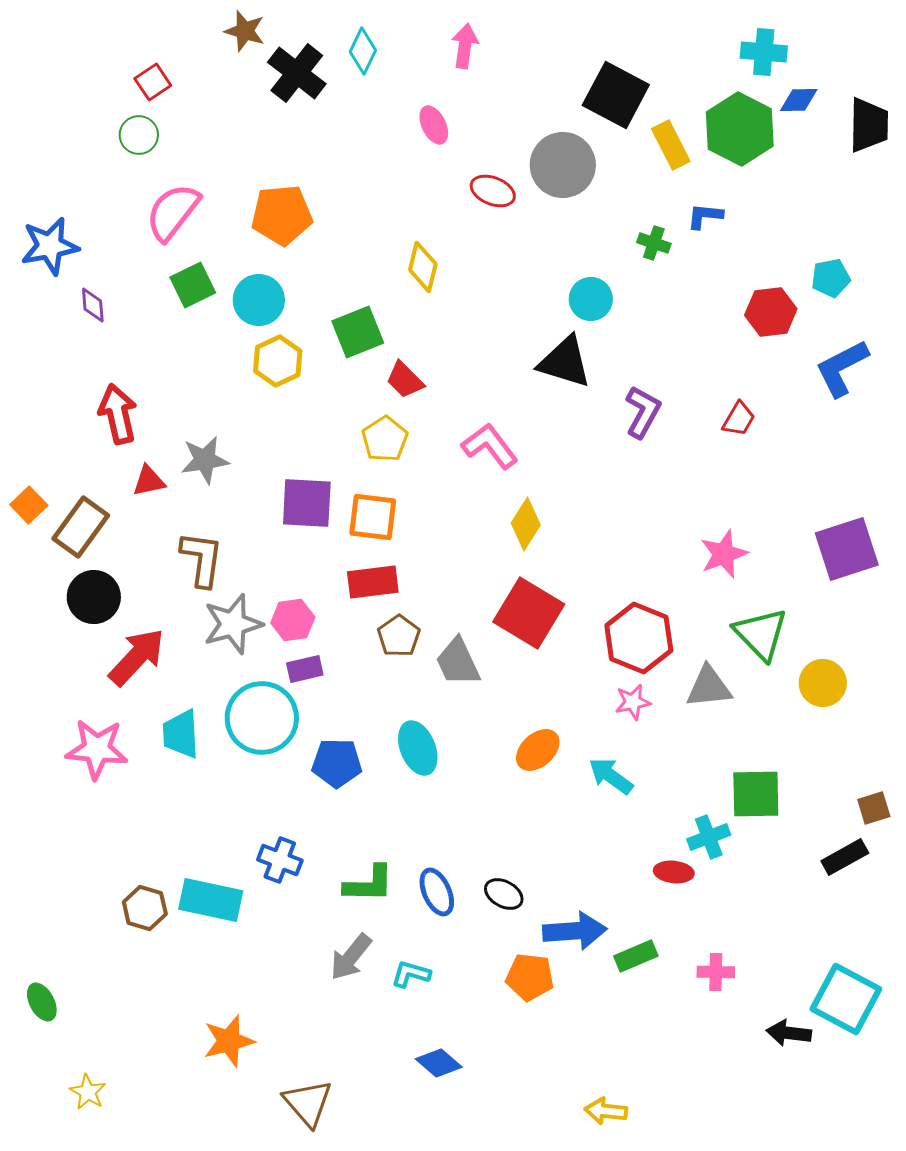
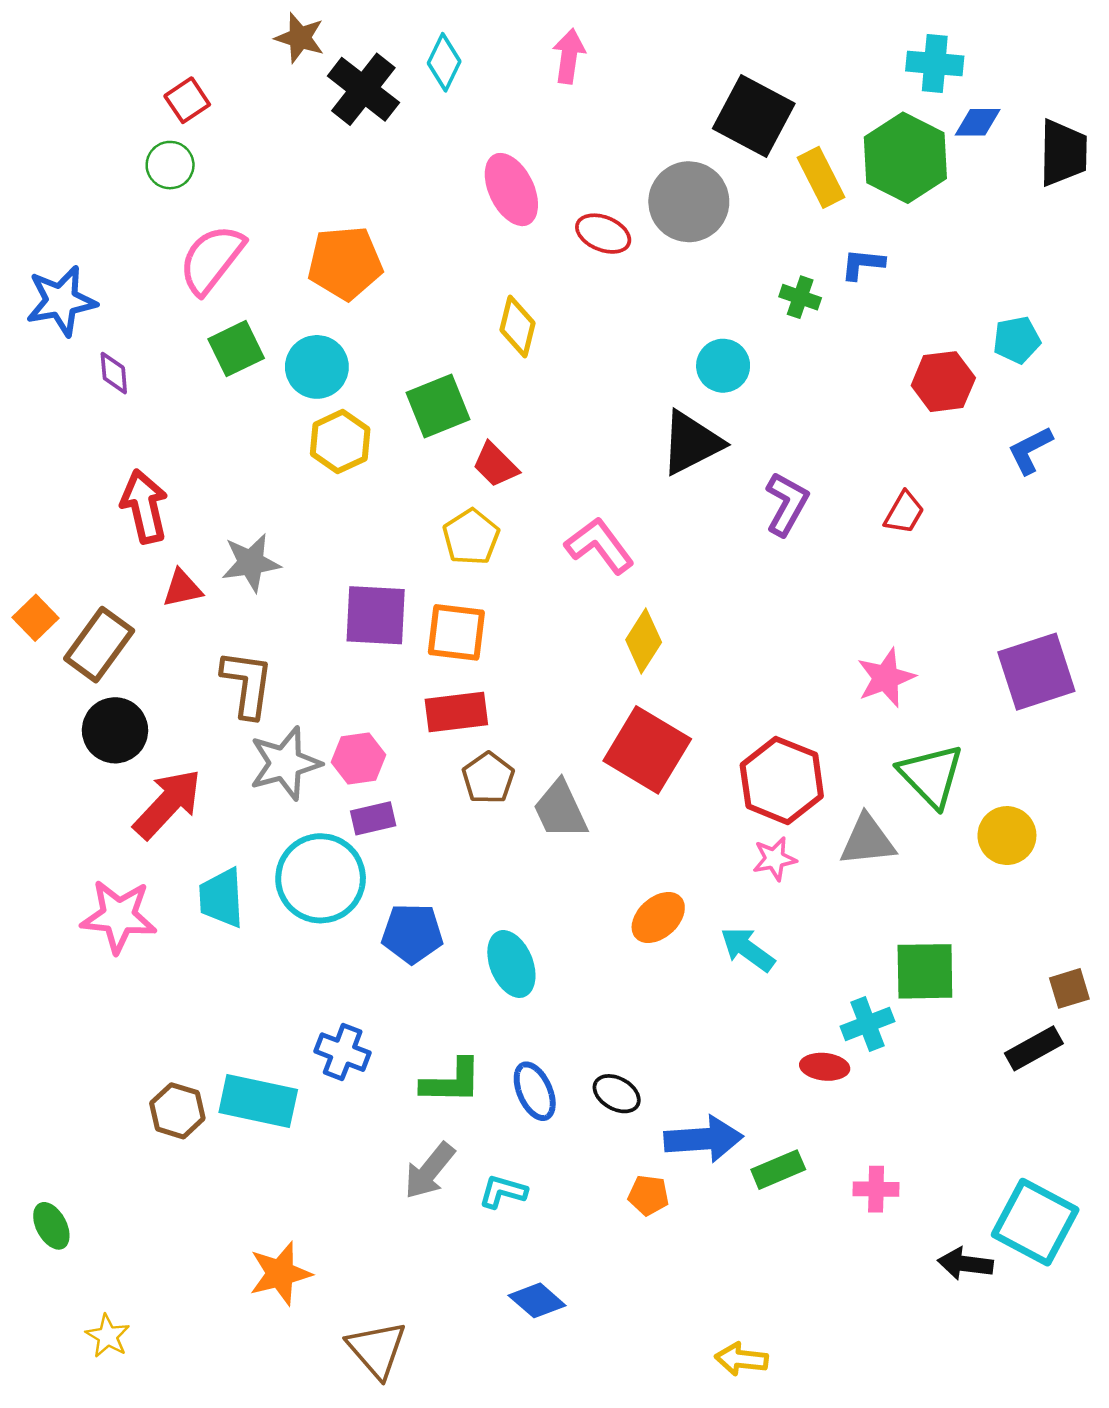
pink ellipse: (434, 125) -> (511, 190), moved, size x1.5
black triangle: (565, 362) -> (691, 443), turned -44
blue L-shape: (842, 368) -> (1030, 450), size x0.7
cyan ellipse: (418, 748) -> (511, 964), moved
orange pentagon: (530, 977) -> (648, 1195), size x0.7

